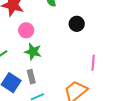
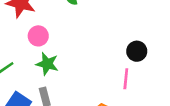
black circle: (77, 24) -> (137, 51), moved

